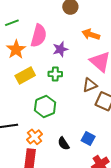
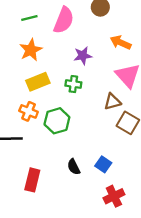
pink semicircle: (39, 36) -> (64, 20), moved
orange cross: (35, 137) -> (29, 111), moved, turned -35

